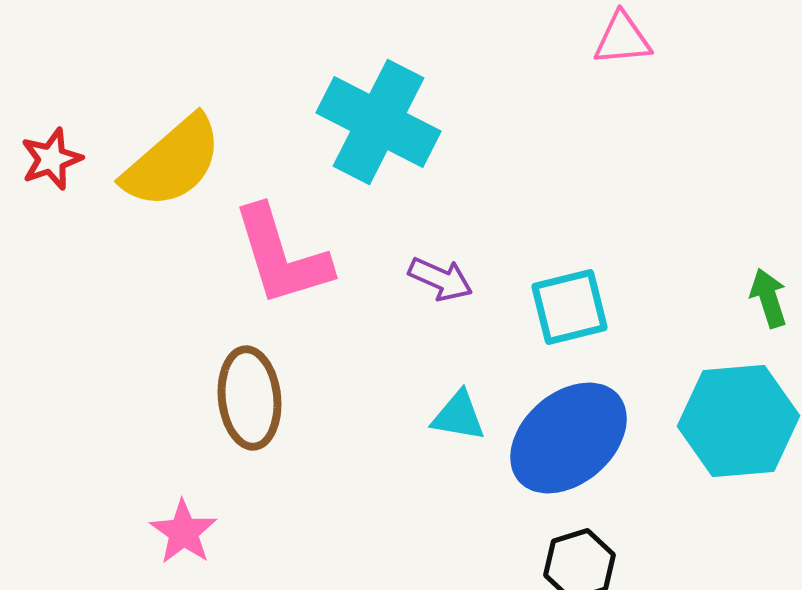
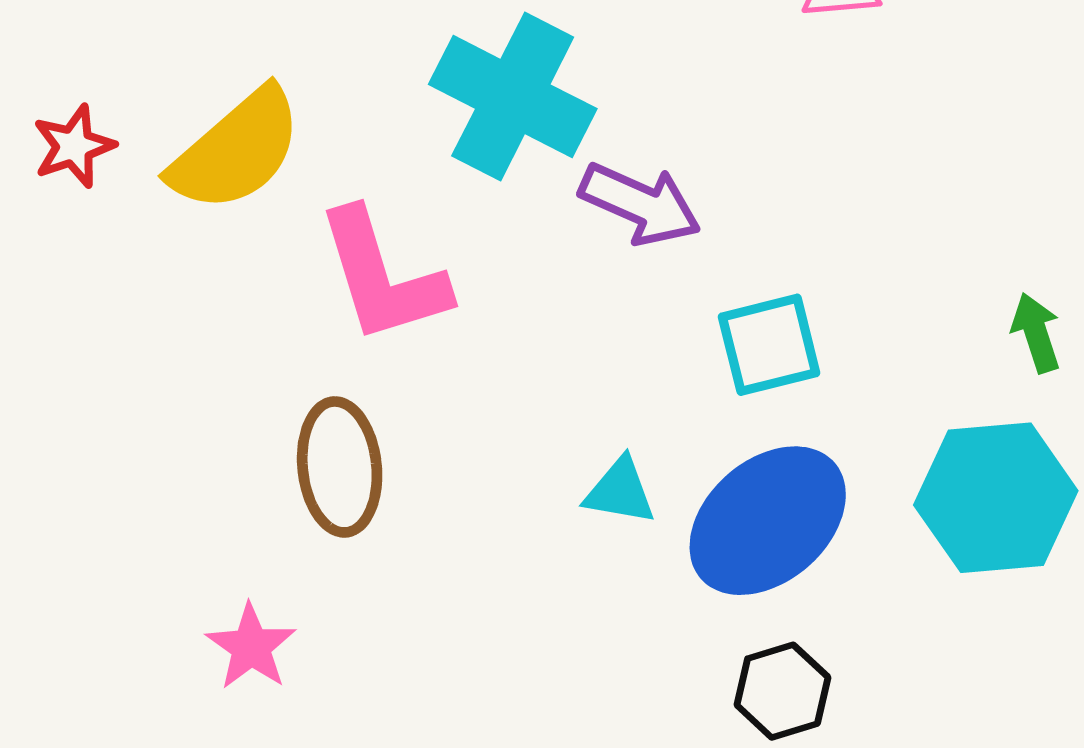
purple arrow: (440, 279) -> (640, 204), moved, size x1.4

